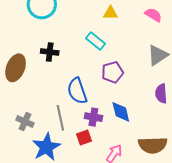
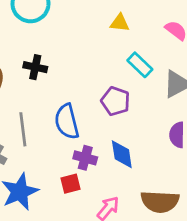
cyan rectangle: (95, 41) -> (140, 65), moved
purple pentagon: (112, 72) -> (115, 101), turned 30
gray line: (60, 118) -> (23, 129), moved

